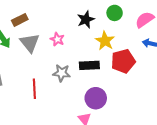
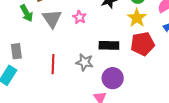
yellow star: (105, 41) -> (137, 18), moved
gray star: (62, 73) -> (85, 62), moved

